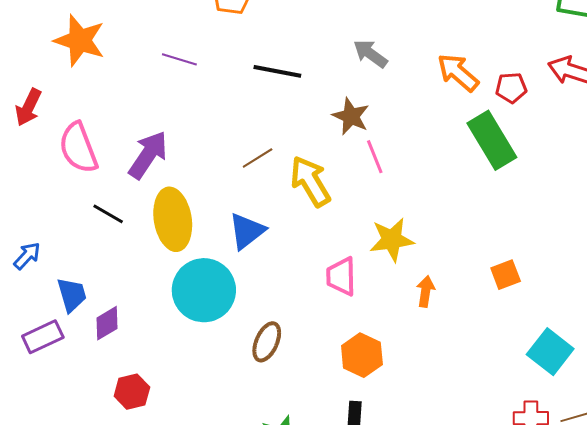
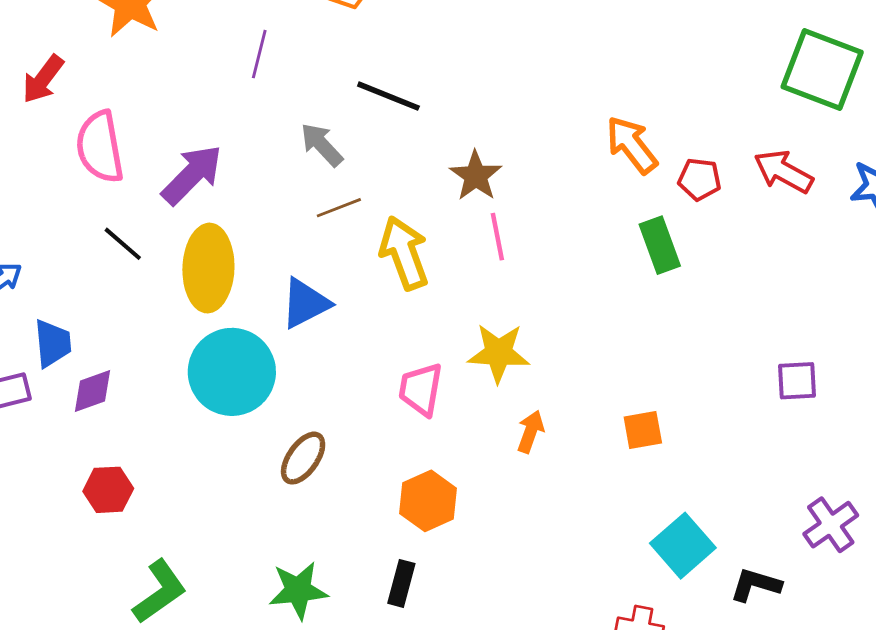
gray arrow: (370, 54) -> (322, 145), moved
purple line: (179, 59) -> (259, 54), turned 76
green rectangle: (492, 140) -> (660, 245), size x0.7

